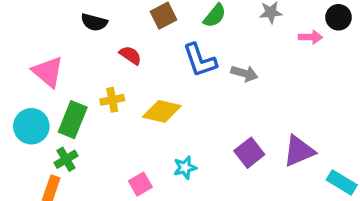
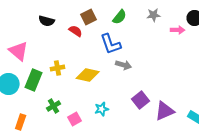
red semicircle: (130, 55) -> (76, 31), moved
gray arrow: (244, 73) -> (124, 65), moved
purple triangle: (299, 151) -> (165, 111), moved
green cross: (66, 159) -> (54, 106), moved

